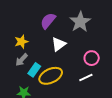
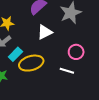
white line: (86, 77) -> (67, 71), turned 32

